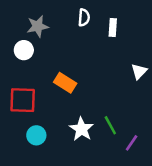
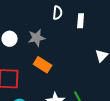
gray star: (38, 26) -> (37, 38), moved

